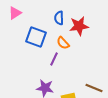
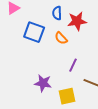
purple line: (54, 59) -> (73, 65), moved

